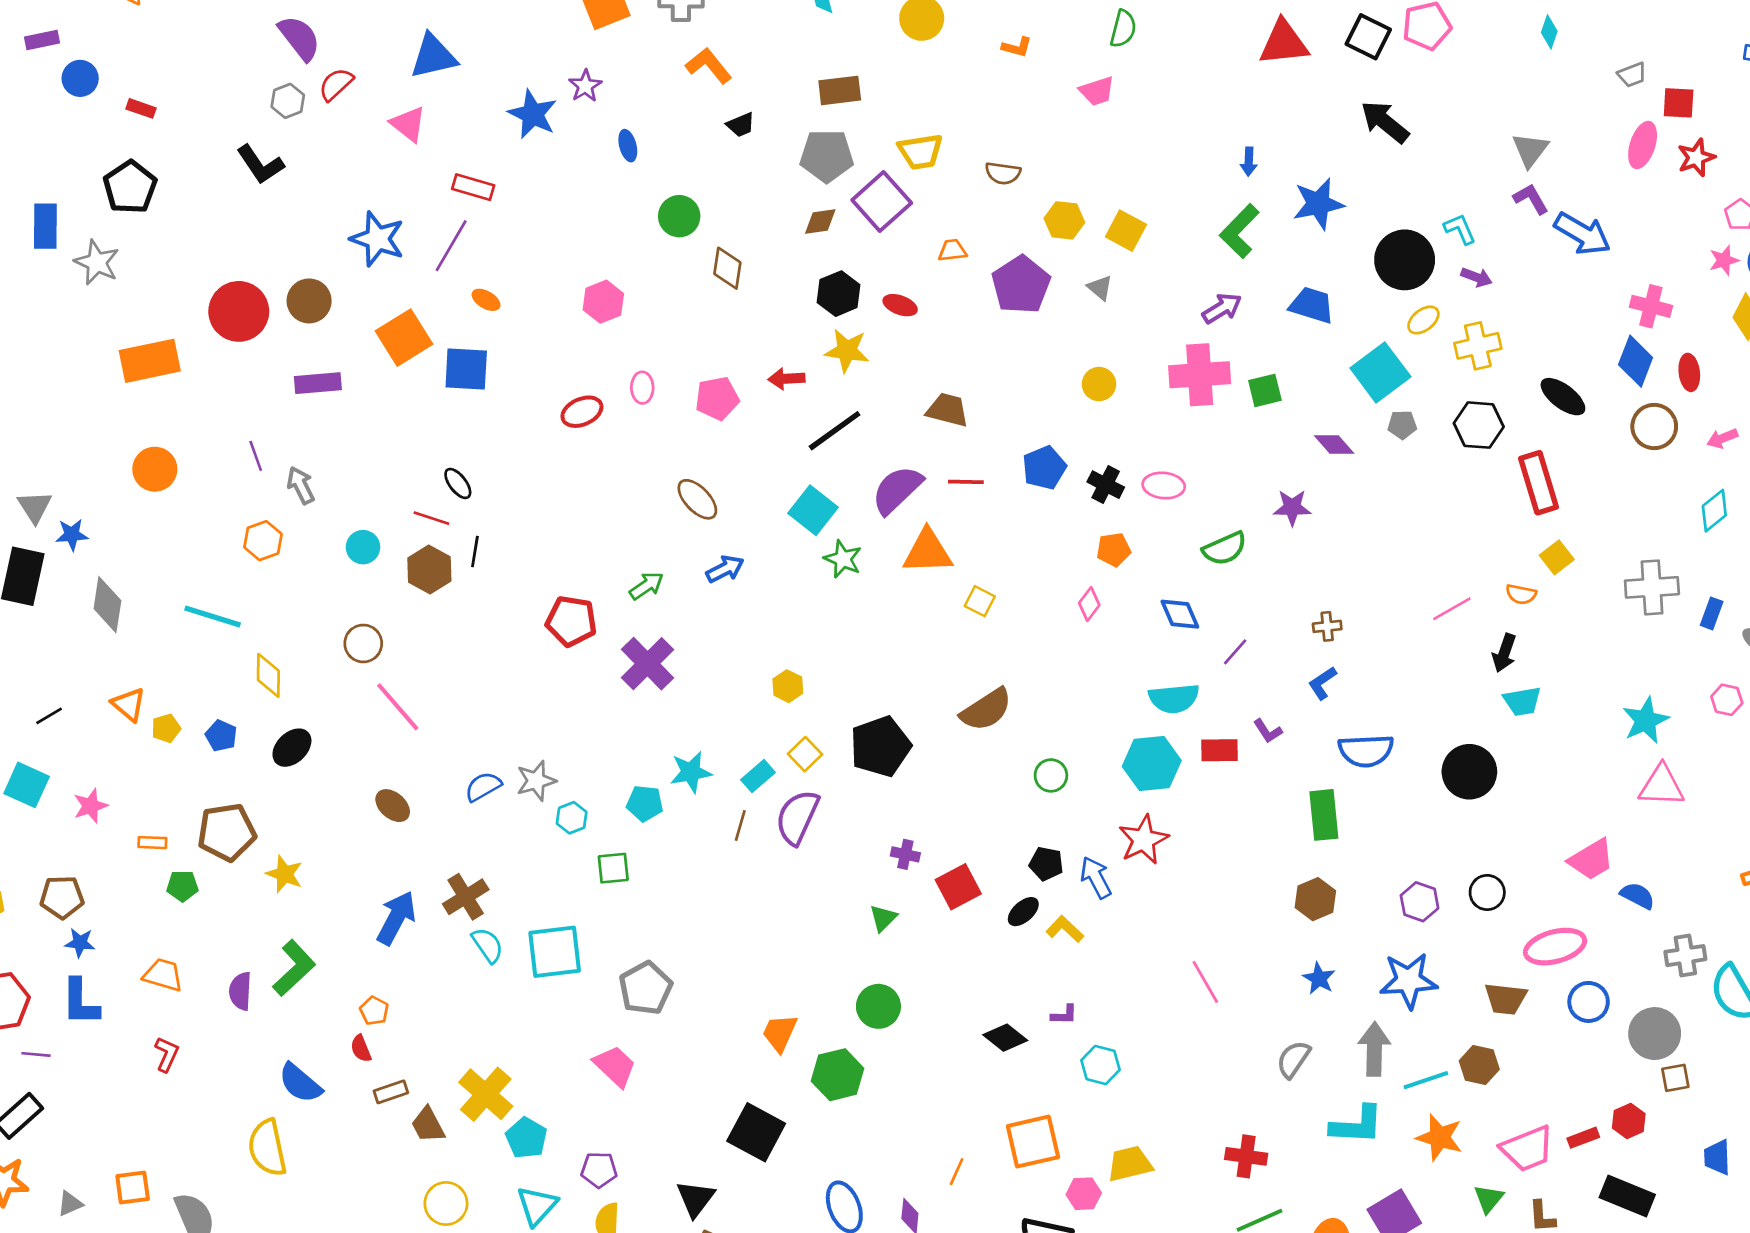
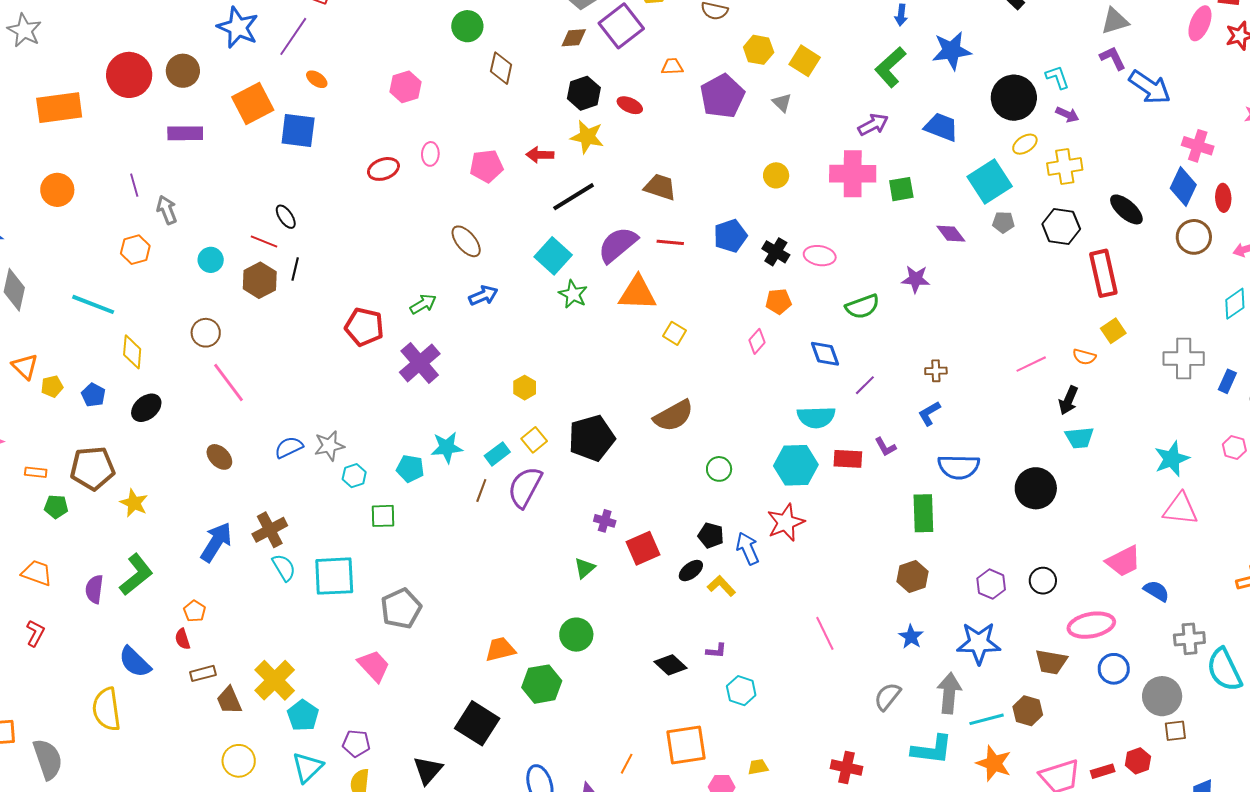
gray triangle: (1530, 150) -> (1115, 21), turned 32
orange trapezoid: (780, 1033) -> (500, 649), turned 48
yellow trapezoid: (1130, 1164) -> (758, 767), size x0.6

